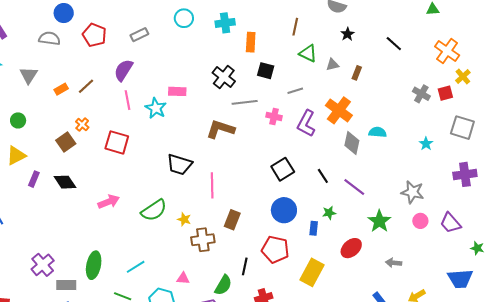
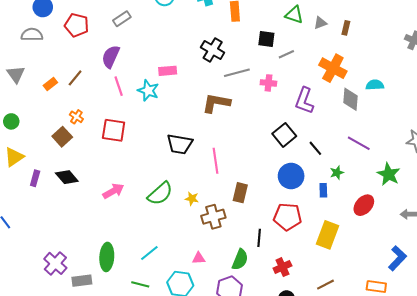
black square: (266, 71) -> (266, 39), moved
purple L-shape: (306, 123) -> (304, 101), moved
black line: (323, 176) -> (315, 148), moved

